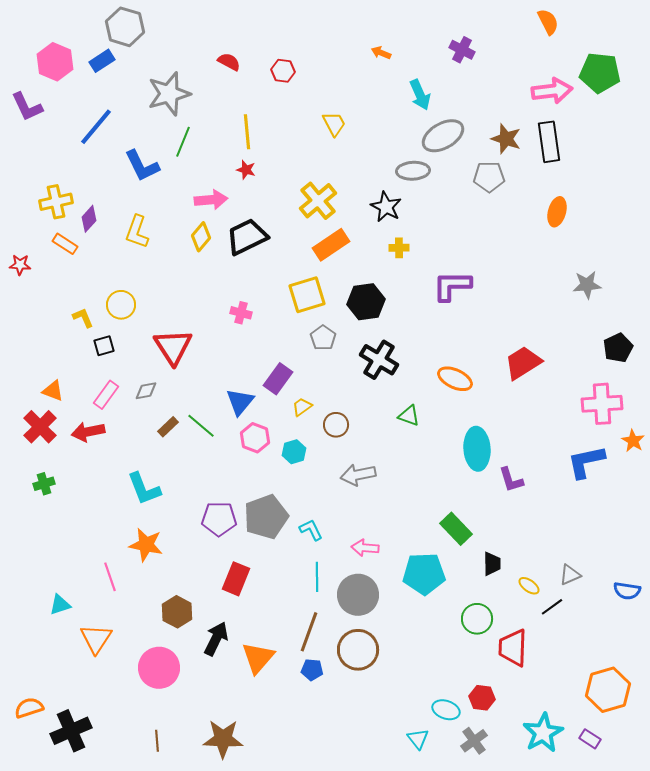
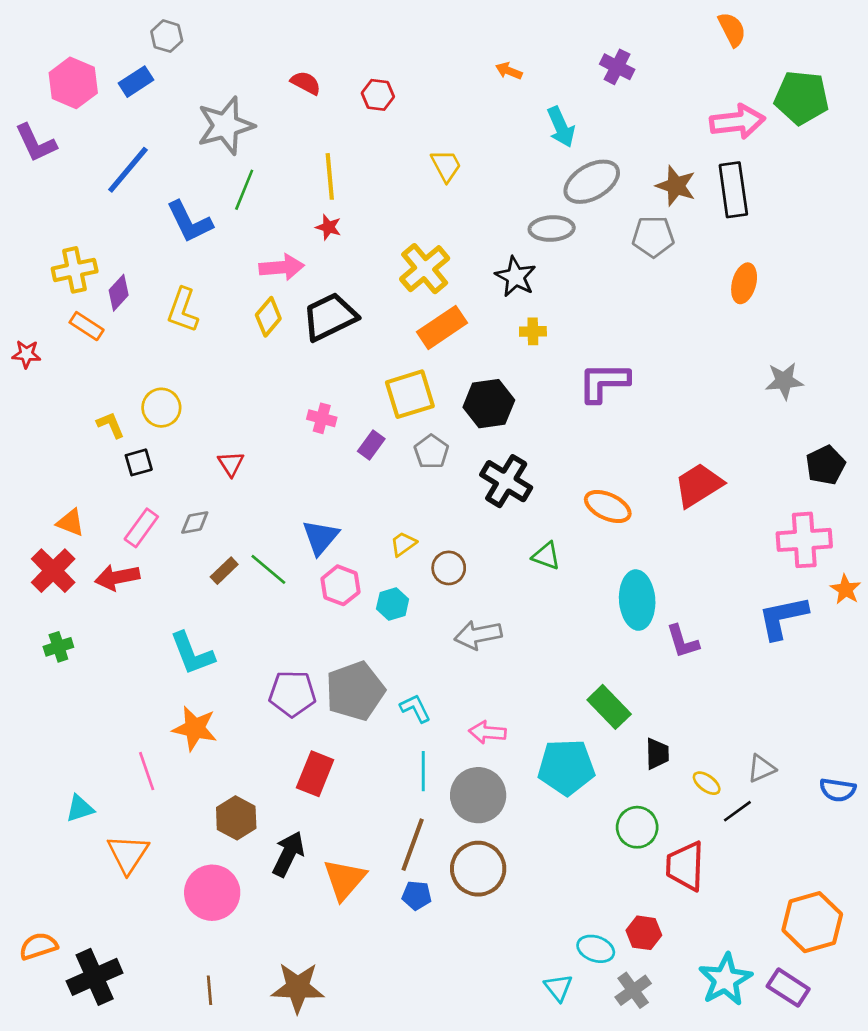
gray hexagon: (125, 27) -> (167, 36), size x0.6
red triangle: (173, 347) -> (231, 464), size x0.5
purple rectangle: (278, 379) -> (371, 445), moved, size x0.7
purple rectangle: (590, 739) -> (788, 988), size x1.4

